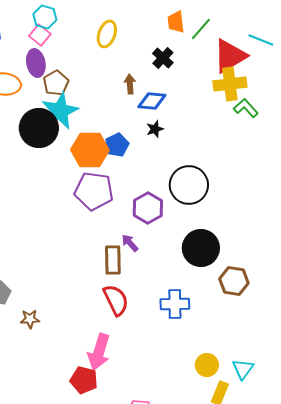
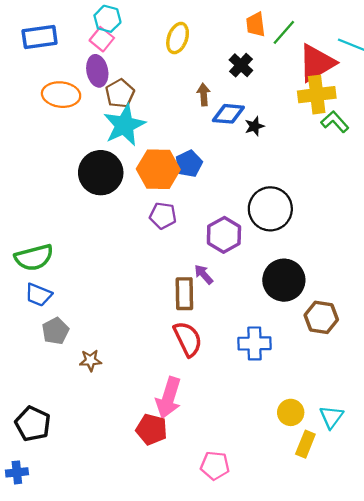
black circle: (39, 128) -> (101, 173), moved
black star: (155, 129) -> (254, 126), moved
purple pentagon: (94, 191) -> (163, 216), size x0.6

